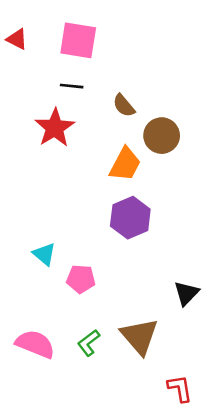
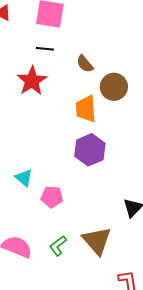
orange trapezoid: (125, 164) -> (86, 109), turned 148

